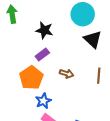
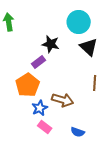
black star: (44, 30) -> (51, 44), moved
brown arrow: (67, 74) -> (63, 100), moved, size x1.5

